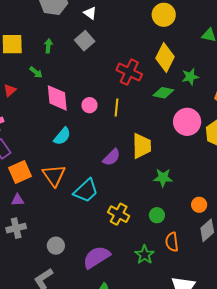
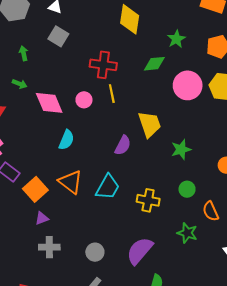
yellow diamond: (165, 57) -> (130, 19), moved
red cross: (129, 72) -> (103, 65), moved
gray cross: (16, 228) -> (49, 247), turned 30

